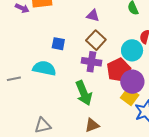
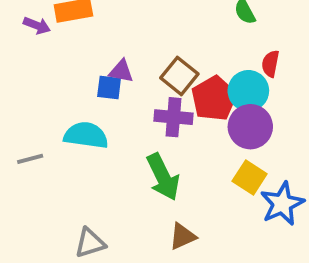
purple triangle: (93, 16) -> (121, 71), moved
red pentagon: (119, 70) -> (214, 98), moved
purple circle: (132, 82) -> (250, 127), moved

